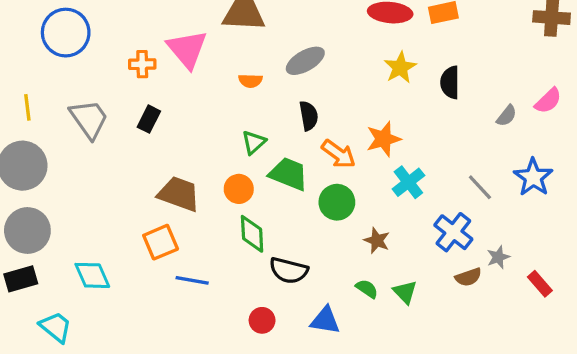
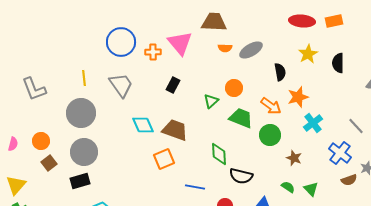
blue circle: (66, 33) -> (121, 42), moved
orange semicircle: (250, 81) -> (225, 48), moved
black semicircle: (309, 116) -> (280, 72), moved
black rectangle: (149, 119) -> (173, 85), moved
green triangle: (254, 142) -> (211, 101), moved
orange circle: (239, 189) -> (234, 88), moved
cyan diamond: (92, 275) -> (143, 125), moved
blue line: (192, 280) -> (195, 187), moved

